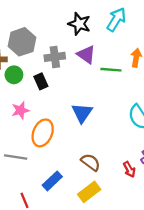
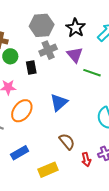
gray hexagon: (22, 42) -> (42, 25), moved
gray cross: (55, 57) -> (48, 50), turned -30
brown semicircle: (91, 162) -> (67, 141), moved

